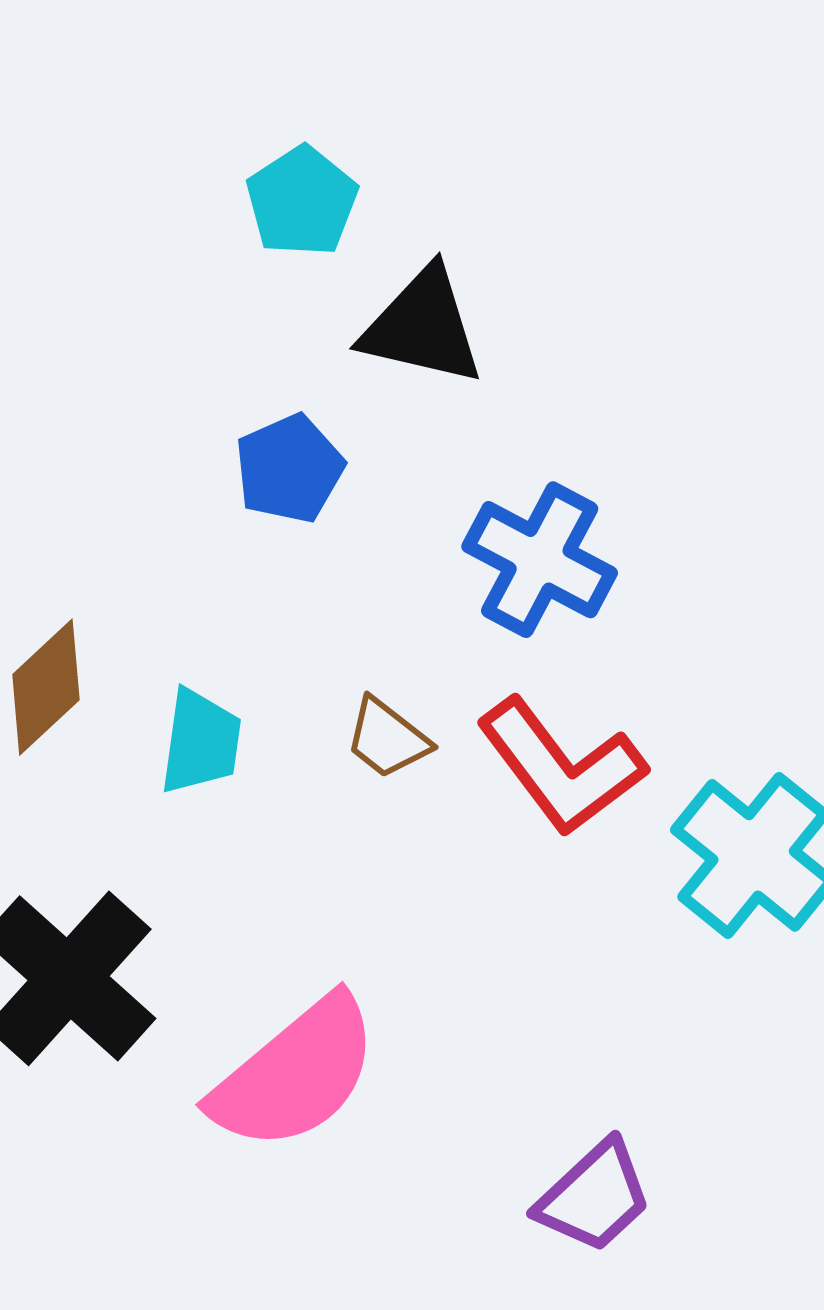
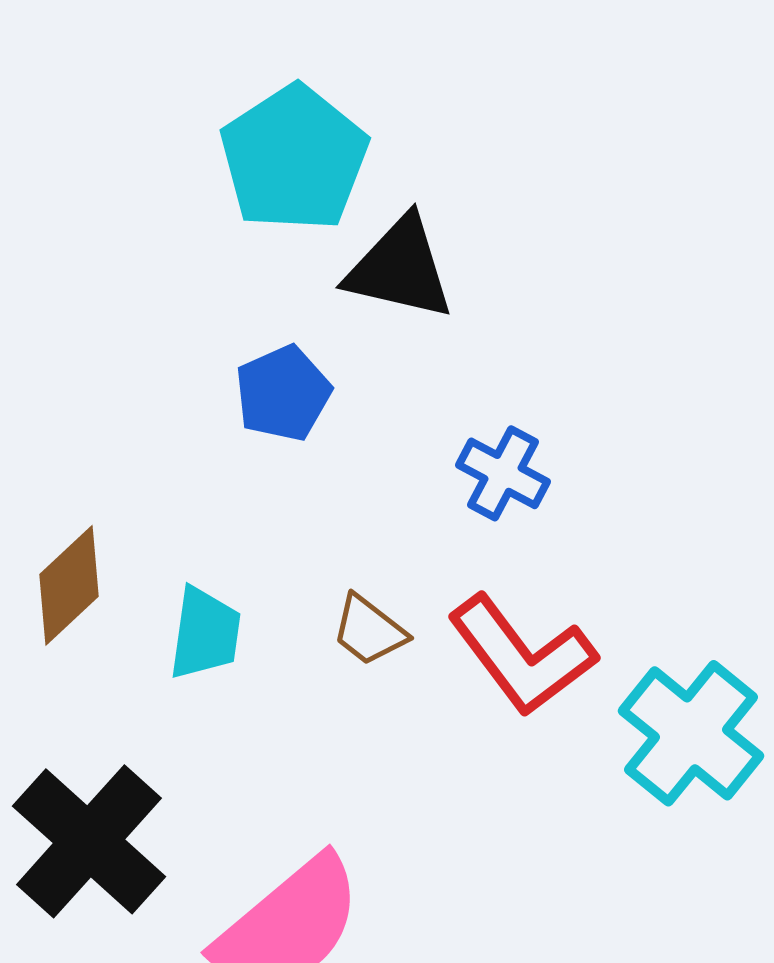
cyan pentagon: (302, 201) -> (294, 158), size x1.5
blue cross: (540, 560) -> (503, 473), size x0.7

